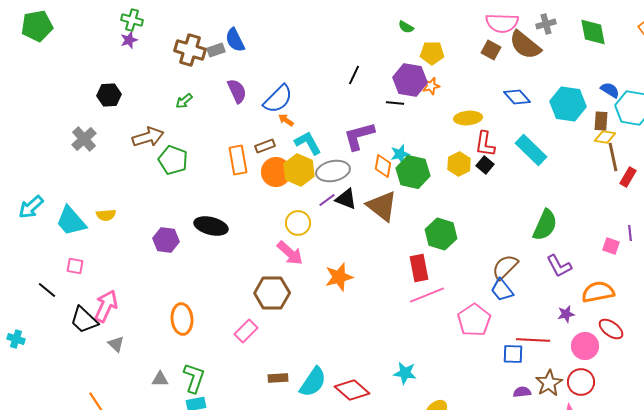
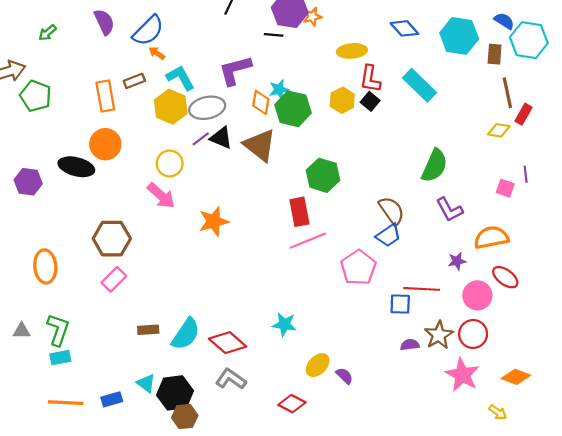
yellow diamond: (605, 137) -> (499, 130), moved
orange circle: (276, 172) -> (105, 144), moved
brown semicircle: (505, 267) -> (392, 211), turned 100
blue trapezoid: (502, 290) -> (388, 235), turned -85
brown hexagon: (272, 293) -> (112, 239), moved

